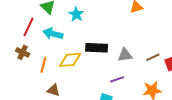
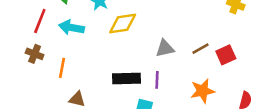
black rectangle: (97, 48) -> (127, 78), moved
yellow diamond: (70, 60) -> (123, 23), moved
purple line: (117, 79) -> (157, 80), turned -64

